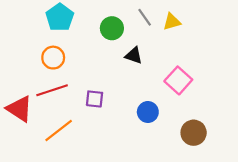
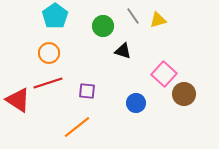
orange line: (59, 131) -> (77, 127), moved
brown circle: (194, 133) -> (184, 94), moved

